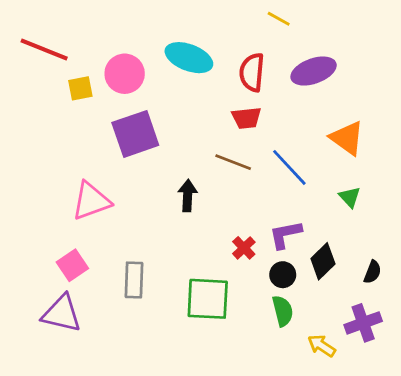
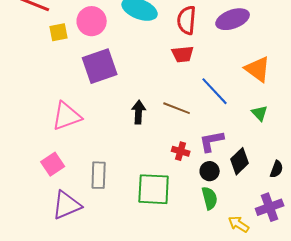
brown line: (233, 162) -> (177, 108), moved
red cross: (244, 248) -> (181, 151), turned -30
purple triangle: (62, 314) -> (67, 205), moved, turned -36

